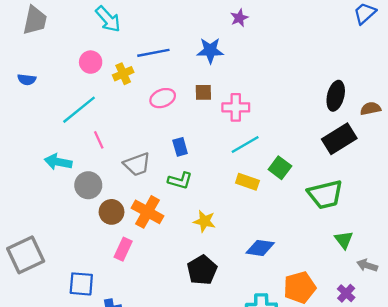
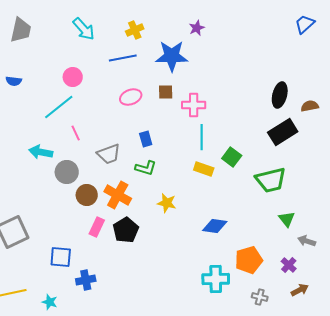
blue star: (210, 50) -> (172, 56), size x1.4
pink circle: (91, 62) -> (73, 77), moved
yellow cross: (123, 74) -> (135, 30), moved
cyan line: (245, 145) -> (202, 137), turned -60
black pentagon: (202, 270) -> (126, 230), moved

